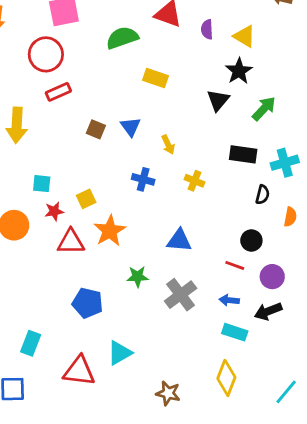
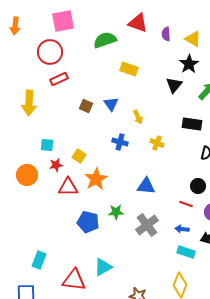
yellow square: (86, 199) -> (79, 156), turned -32
blue pentagon: (88, 303) -> (88, 222), moved

